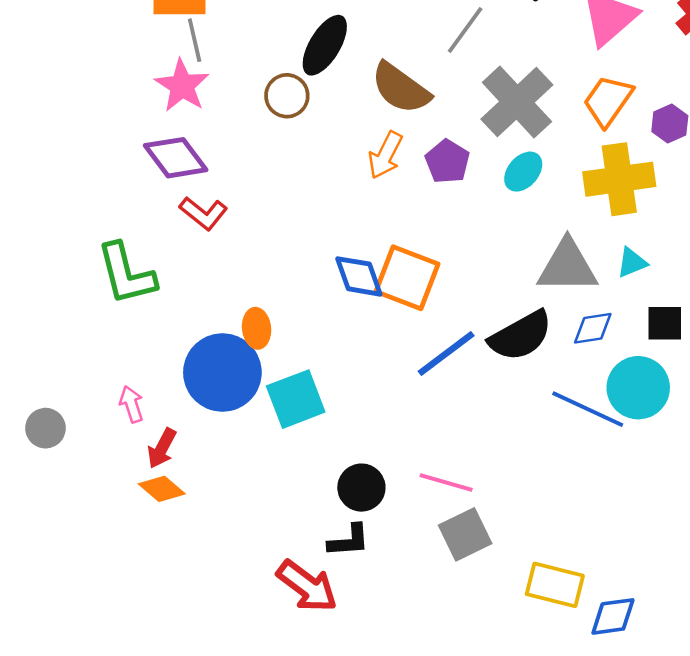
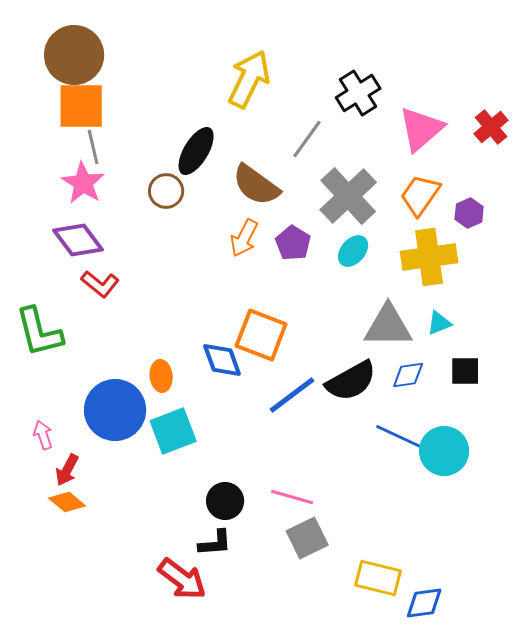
blue diamond: (359, 276) -> (222, 360), moved
orange ellipse: (257, 328) -> (161, 376), moved
cyan circle: (638, 388) -> (444, 451), moved

